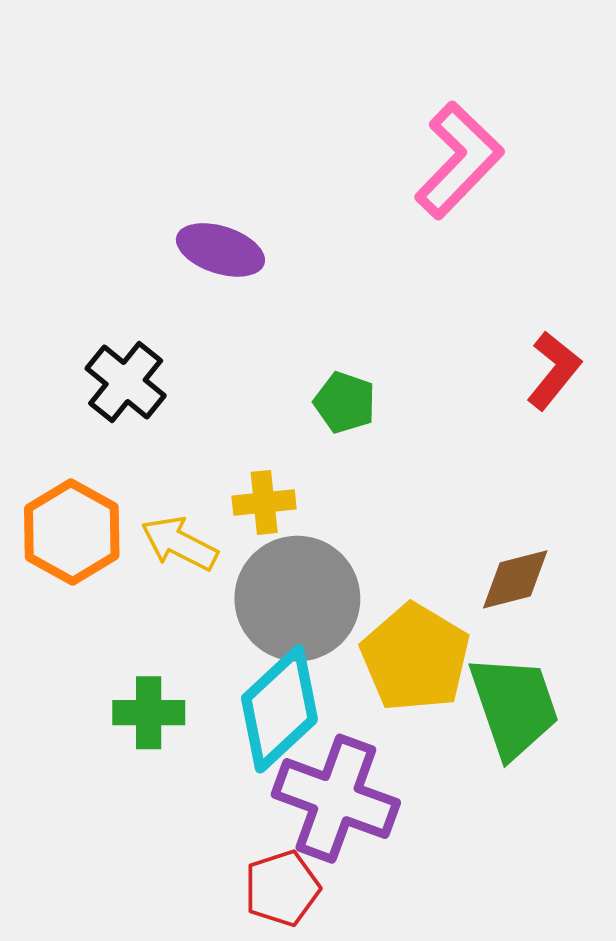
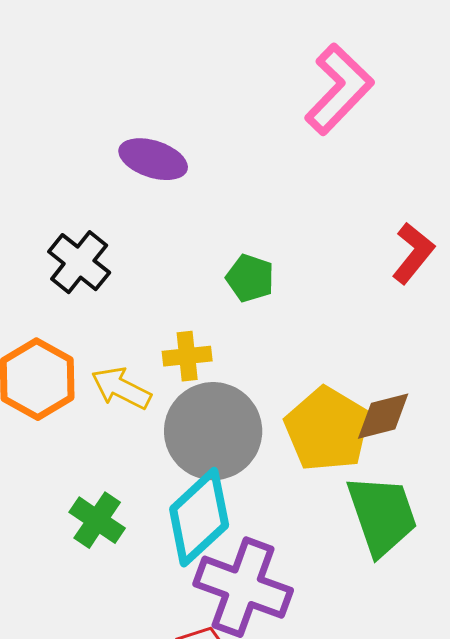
yellow pentagon: (415, 658) -> (327, 429), moved
green cross: (149, 713) -> (97, 520), turned 34

